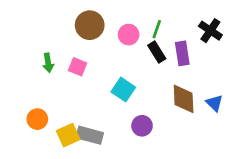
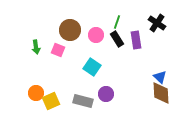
brown circle: (90, 25) -> (70, 30), moved
pink circle: (129, 35) -> (96, 35), moved
brown diamond: (184, 99) -> (161, 93), moved
orange circle: (37, 119) -> (36, 93), moved
gray rectangle: (90, 135) -> (83, 101), moved

